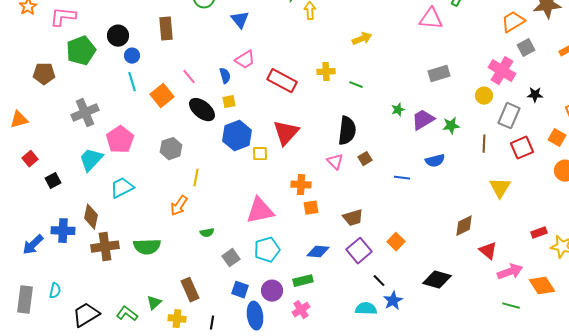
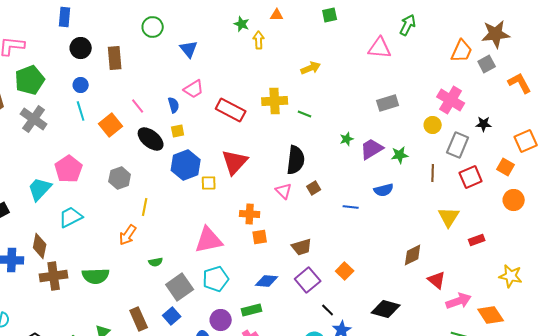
orange trapezoid: (513, 22) -> (462, 51), turned 145
black circle: (118, 36) -> (81, 48), moved
gray square: (526, 48) -> (487, 64), moved
yellow cross: (326, 72) -> (275, 101), size x1.4
gray cross: (85, 113) -> (34, 119), moved, turned -32
red rectangle: (539, 233) -> (477, 240), moved
gray square: (231, 258) -> (180, 287), size x1.5
blue square: (240, 290) -> (172, 316), moved, turned 30

